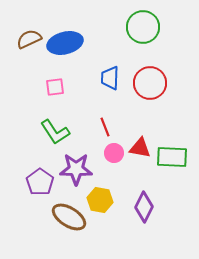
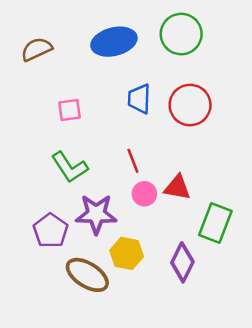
blue ellipse: (65, 43) -> (114, 42), moved
green rectangle: (172, 157) -> (215, 223), moved, turned -72

